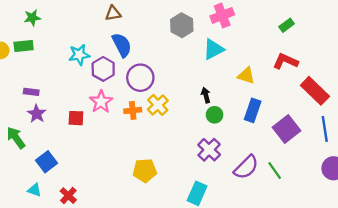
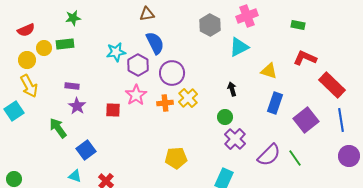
green rectangle: (287, 25) -> (298, 25), moved, turned 48
green circle: (215, 115) -> (225, 117), moved

